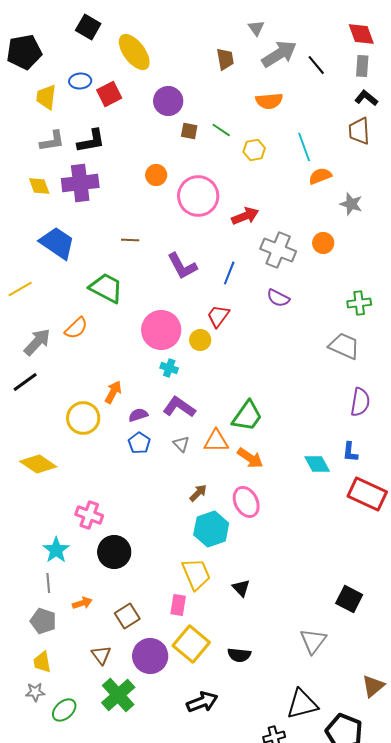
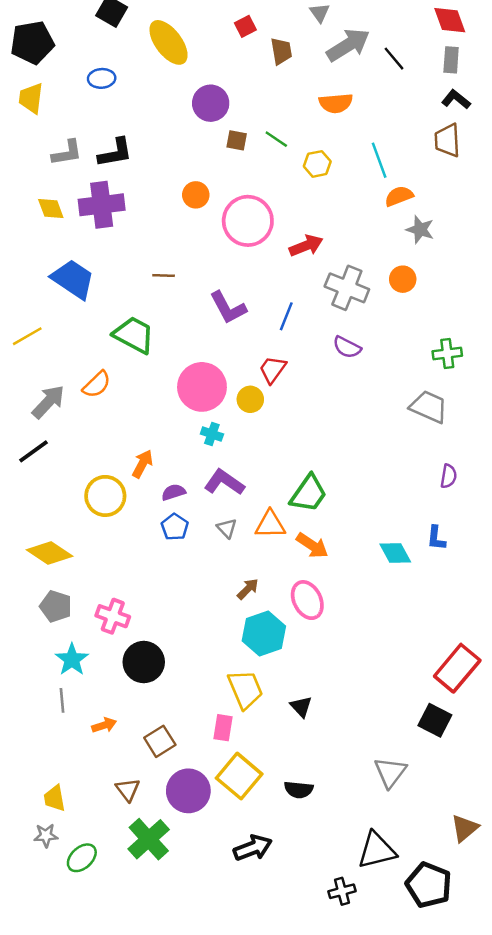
red square: (109, 94) -> (245, 26), moved, size x0.7
yellow trapezoid: (46, 97) -> (31, 98), moved
gray star: (351, 204) -> (420, 230), moved
purple semicircle: (360, 402) -> (449, 476), size x0.7
red rectangle: (367, 494) -> (457, 668), moved, turned -75
gray pentagon: (43, 621) -> (56, 606), moved

